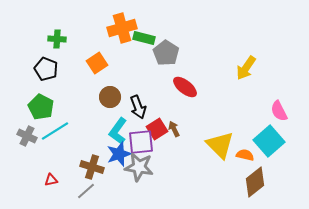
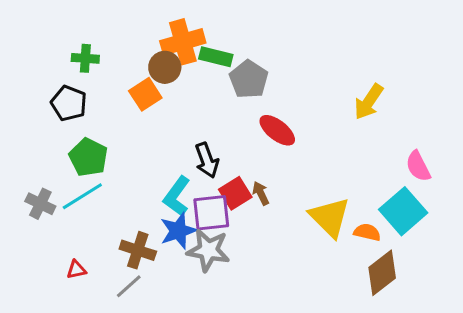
brown circle: (110, 97) -> (165, 67), moved
green pentagon: (41, 107) -> (88, 157), moved

